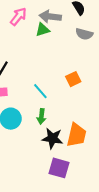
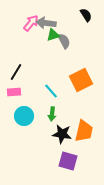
gray arrow: (50, 17) -> (46, 23), moved
gray semicircle: (84, 34) -> (64, 41), moved, turned -133
orange square: (73, 79) -> (81, 80), size x1.6

